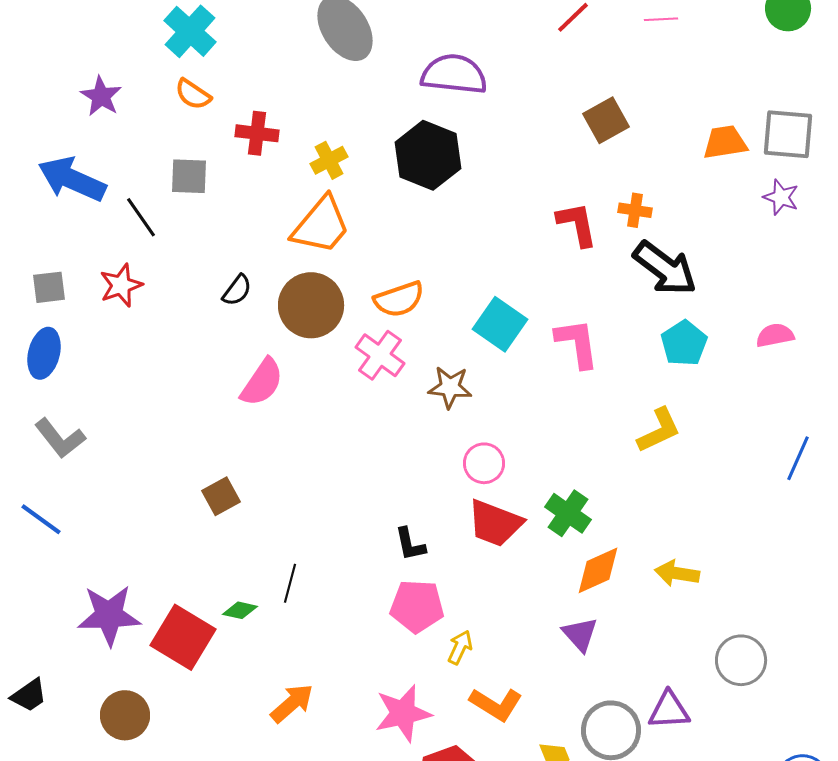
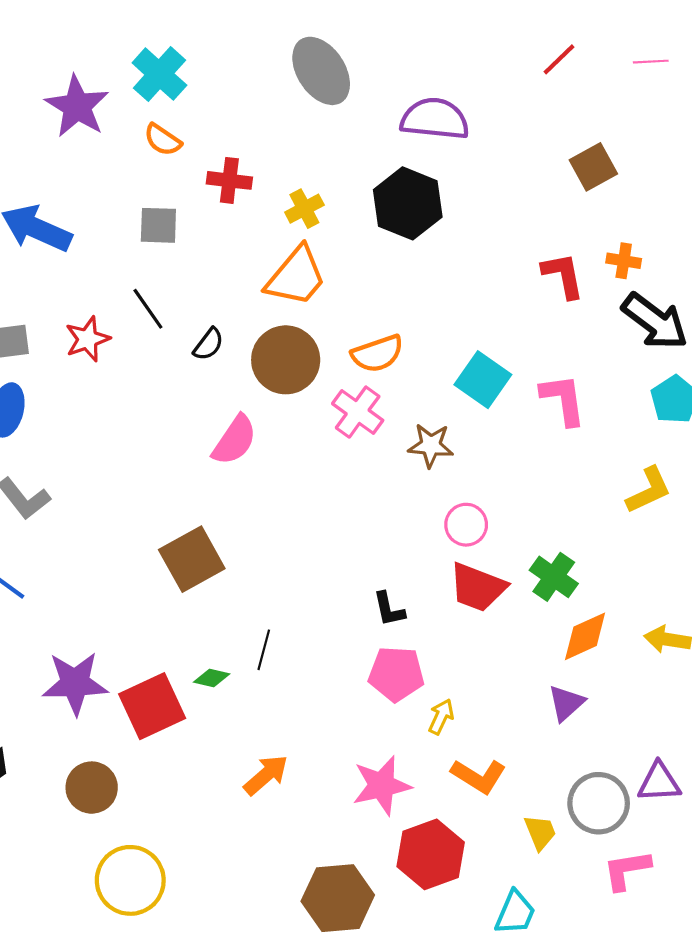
purple star: (101, 96) -> (77, 106), moved, size x1.5
black line: (141, 217) -> (148, 309), moved
brown square: (221, 496) -> (192, 559), size x1.6
purple triangle: (580, 634) -> (566, 703), turned 30
red square: (183, 637) -> (152, 706), turned 34

